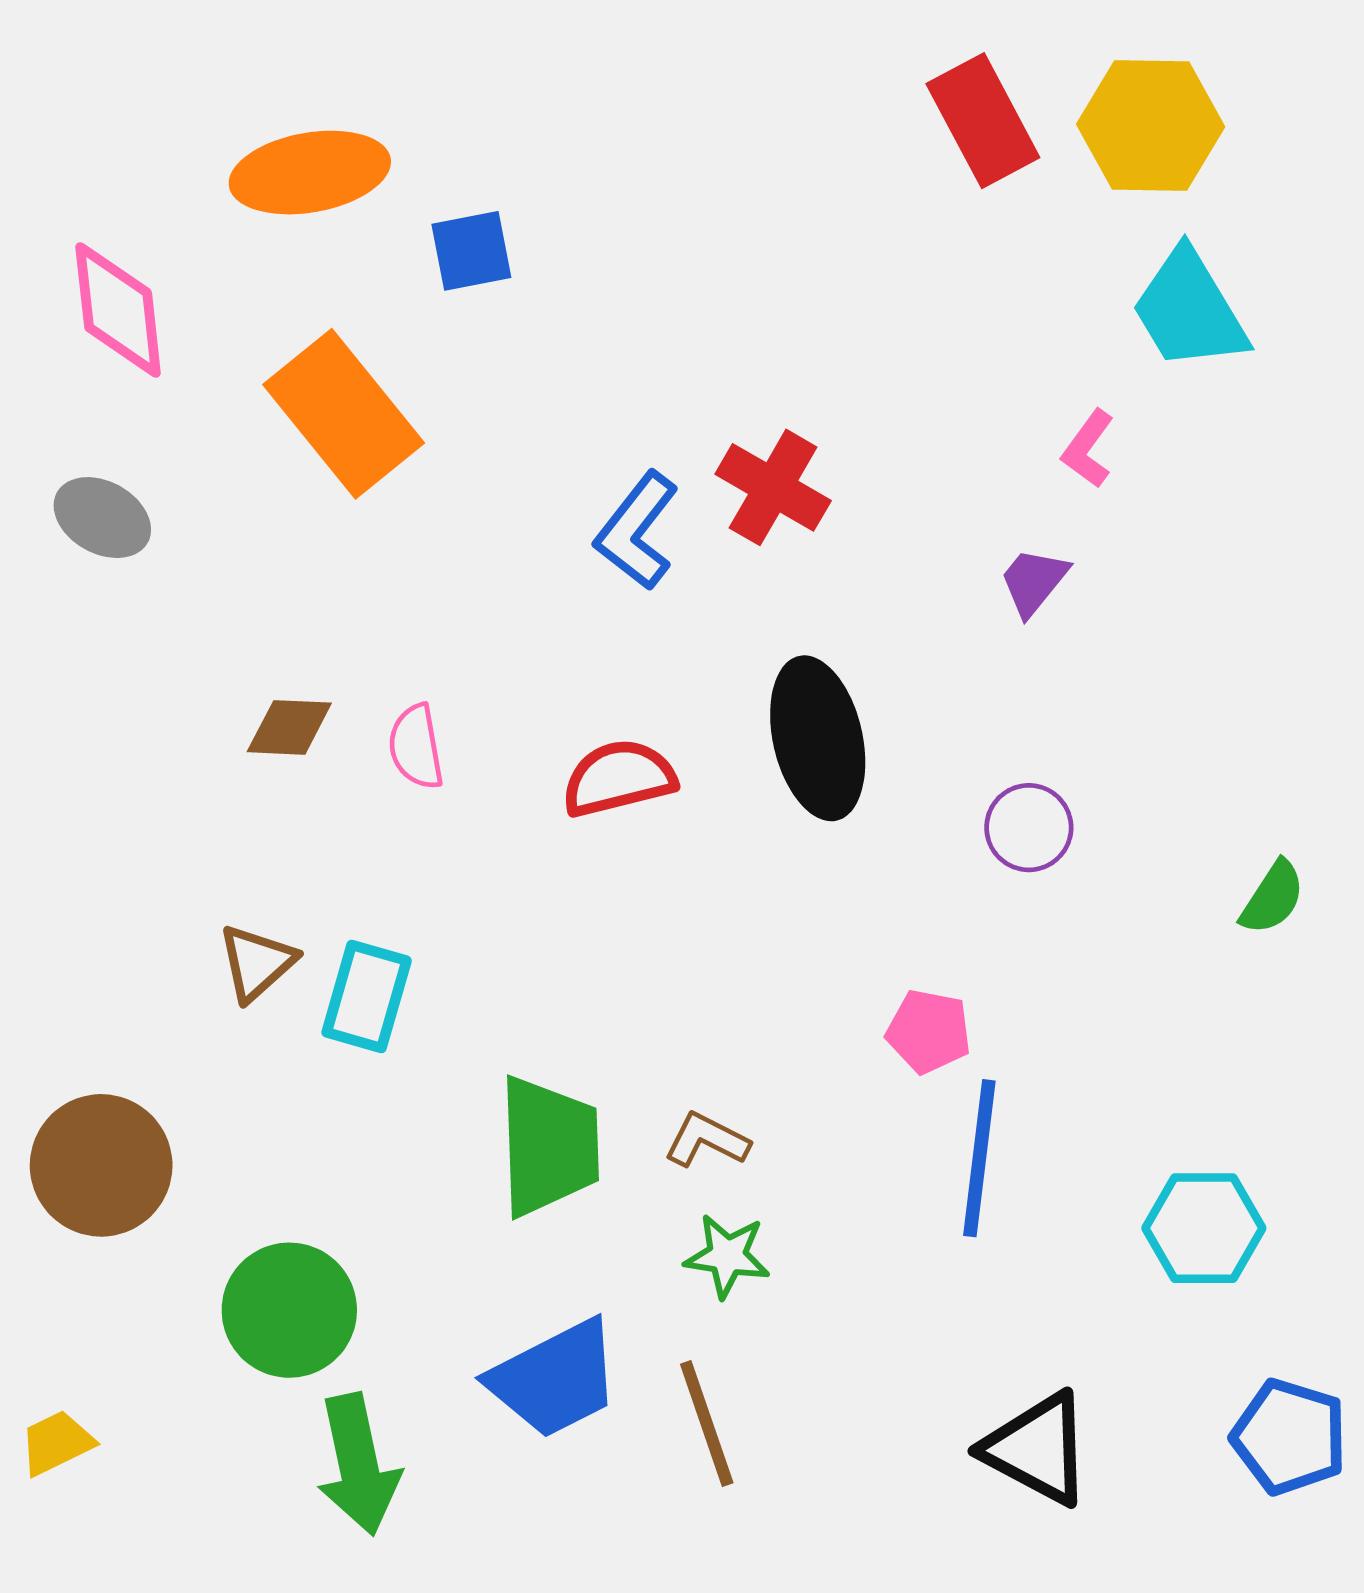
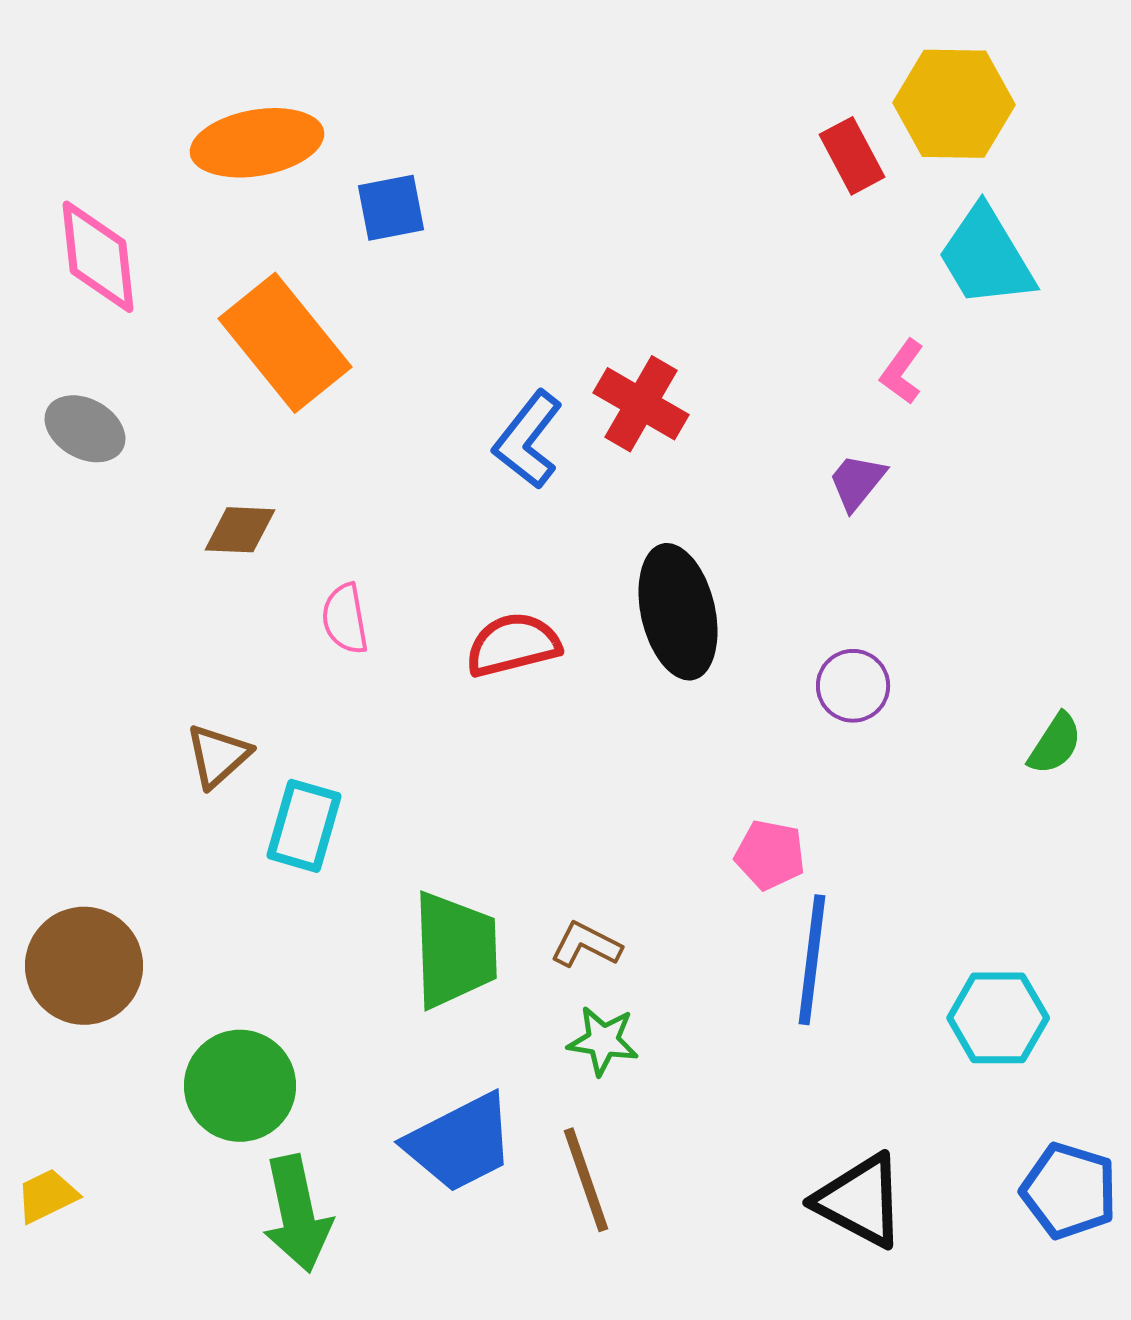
red rectangle: (983, 121) -> (852, 156), moved, size x0.7
brown diamond: (289, 727) -> (240, 530), moved
brown triangle: (257, 963) -> (218, 756), moved

